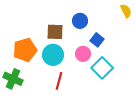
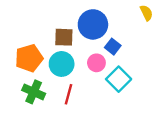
blue circle: (80, 21) -> (93, 24), size x1.6
green cross: (13, 79) -> (34, 92), moved

